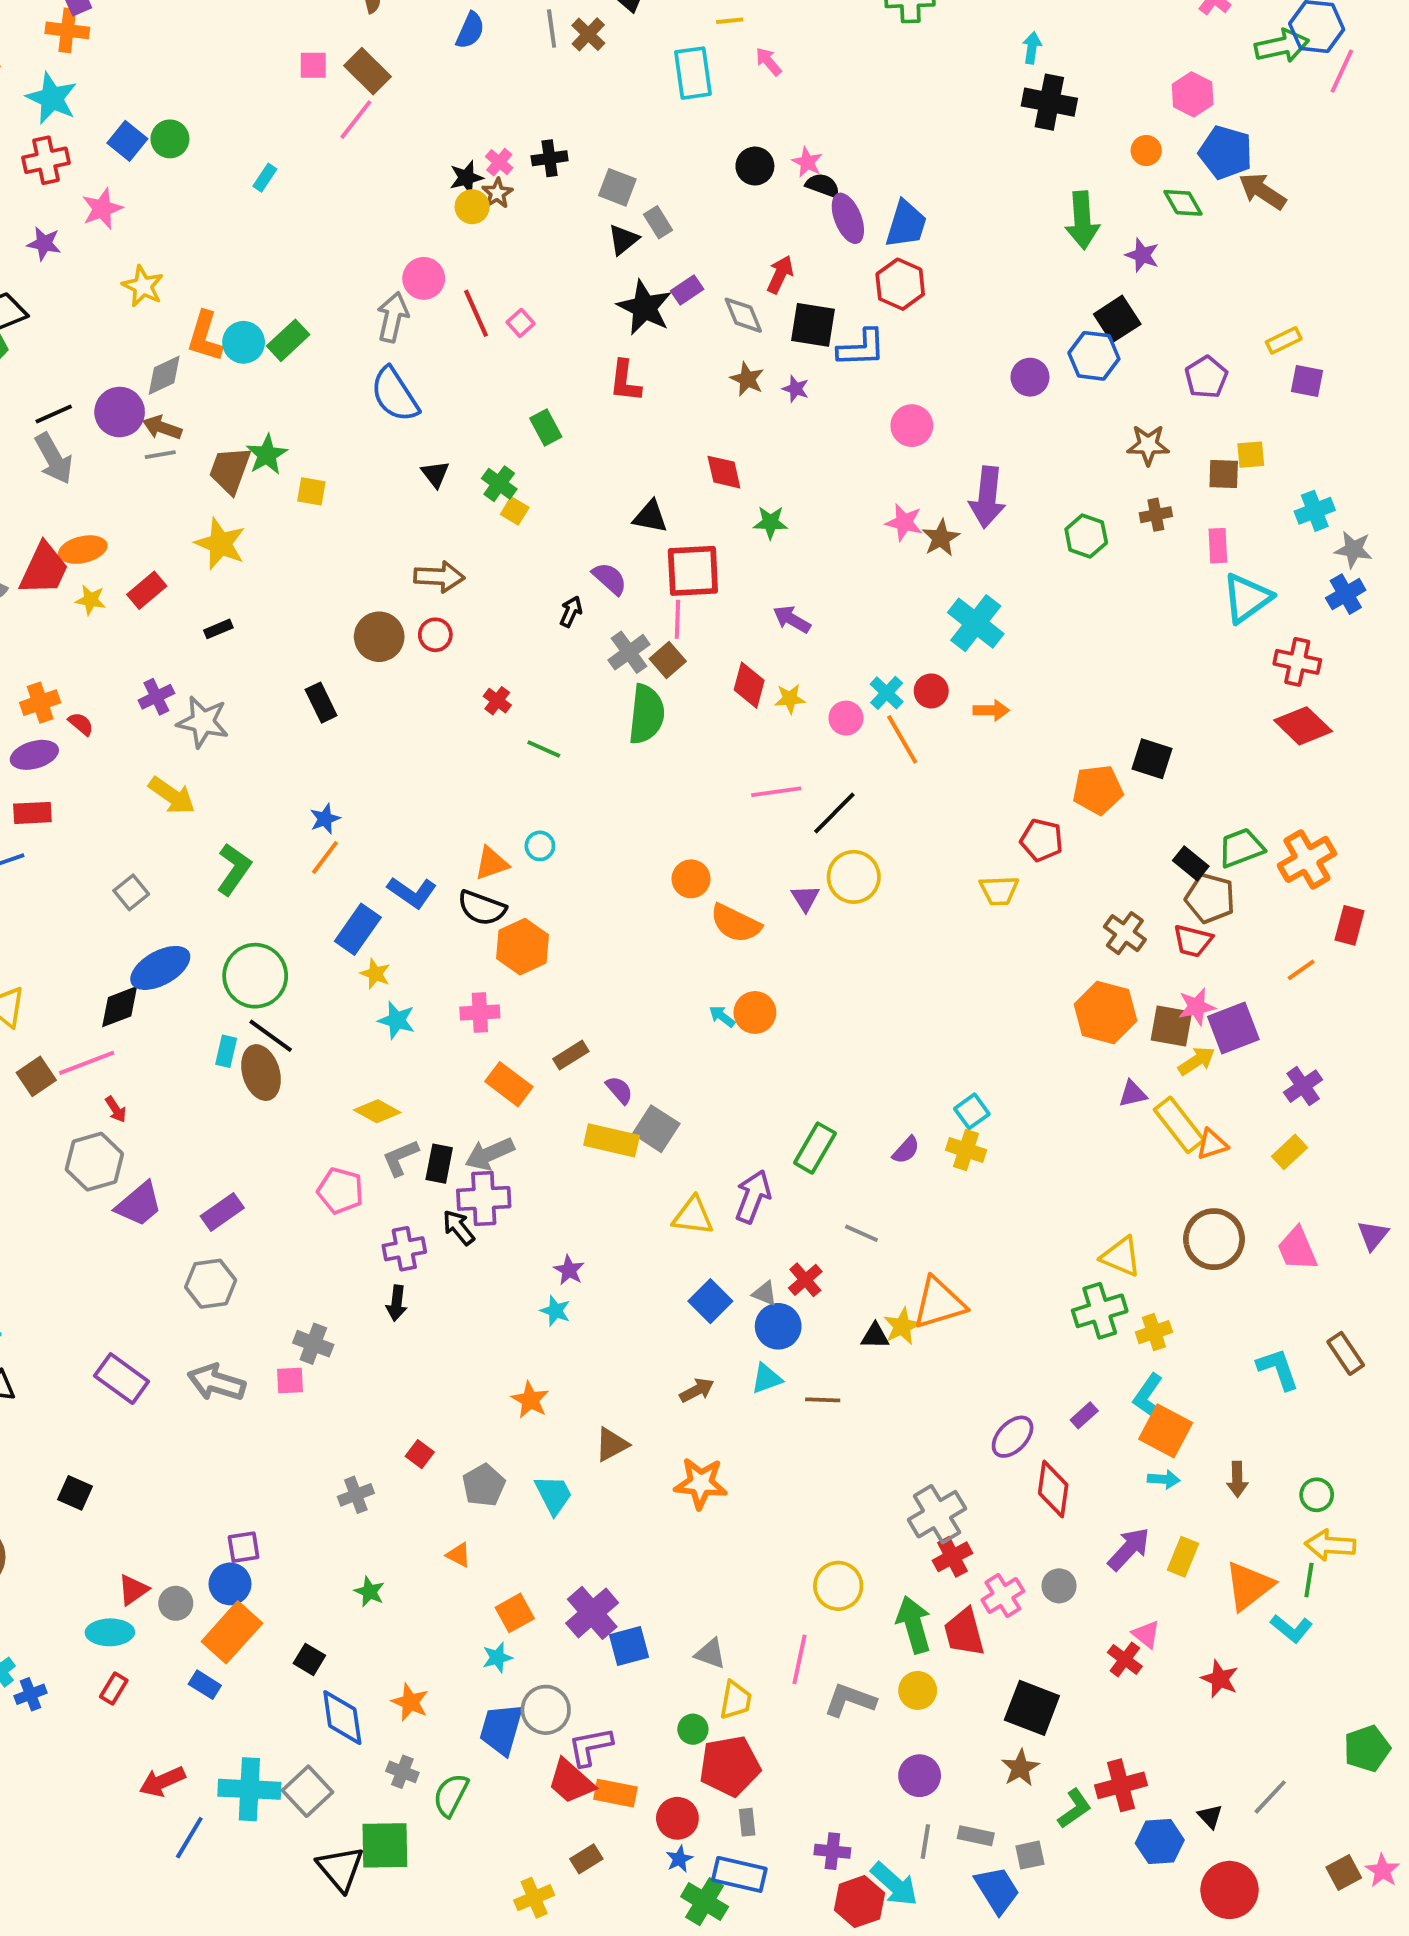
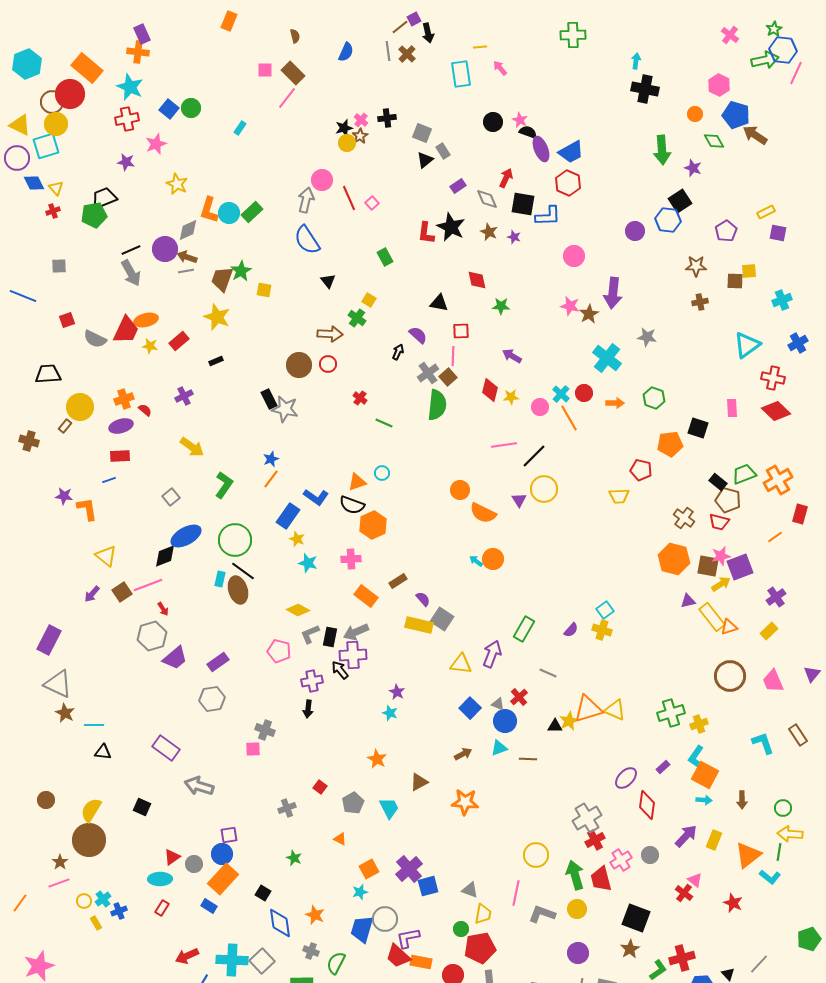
blue trapezoid: (906, 224) -> (571, 152), turned 44
black star: (645, 307) -> (451, 227), moved
green cross: (499, 484) -> (357, 318), moved
green hexagon: (1086, 536) -> (654, 398), moved
pink rectangle: (1218, 546) -> (732, 408), moved
gray star: (1353, 550) -> (647, 337), moved
red square: (693, 571) -> (461, 331), size x0.6
gray star: (203, 722) -> (285, 409), moved
yellow triangle: (1121, 1257) -> (615, 710), moved
gray arrow: (216, 1382) -> (199, 786), moved

